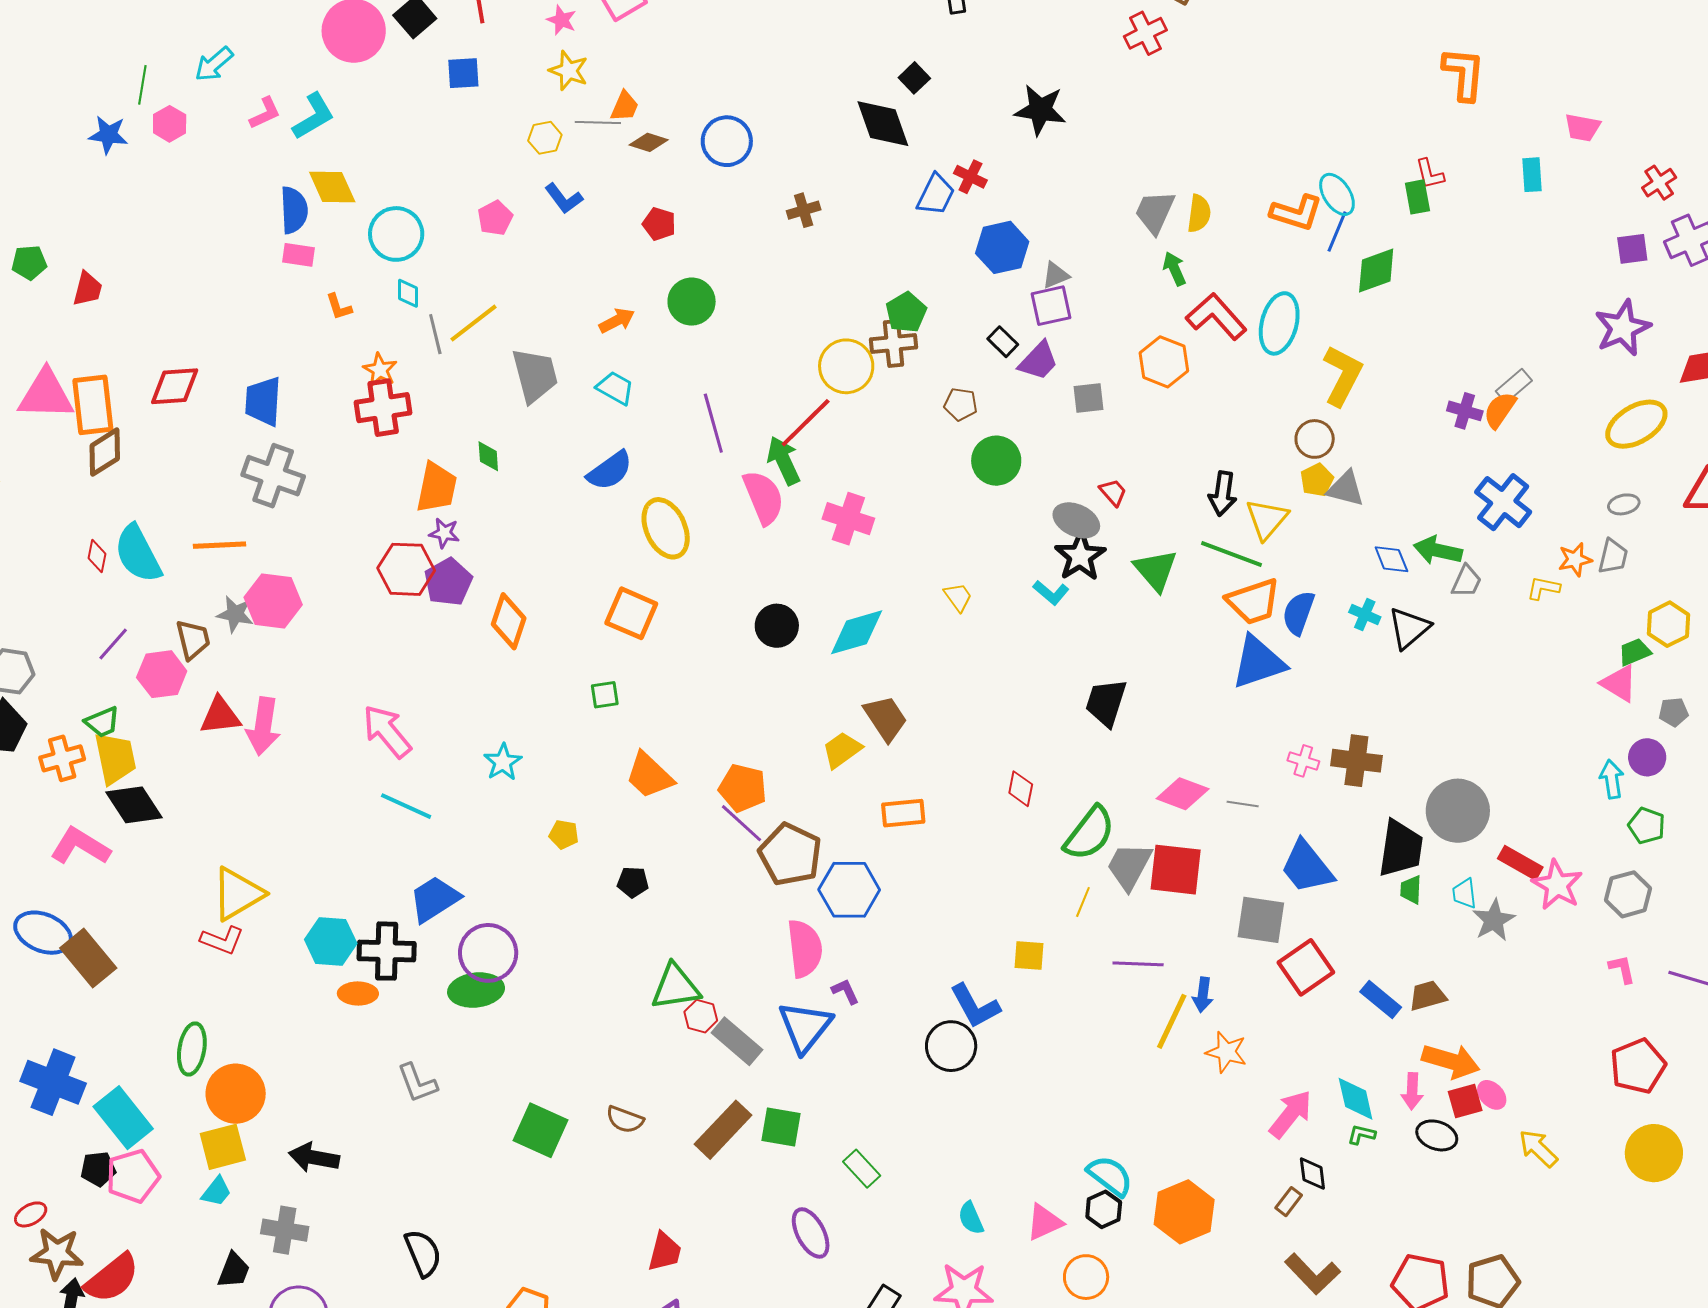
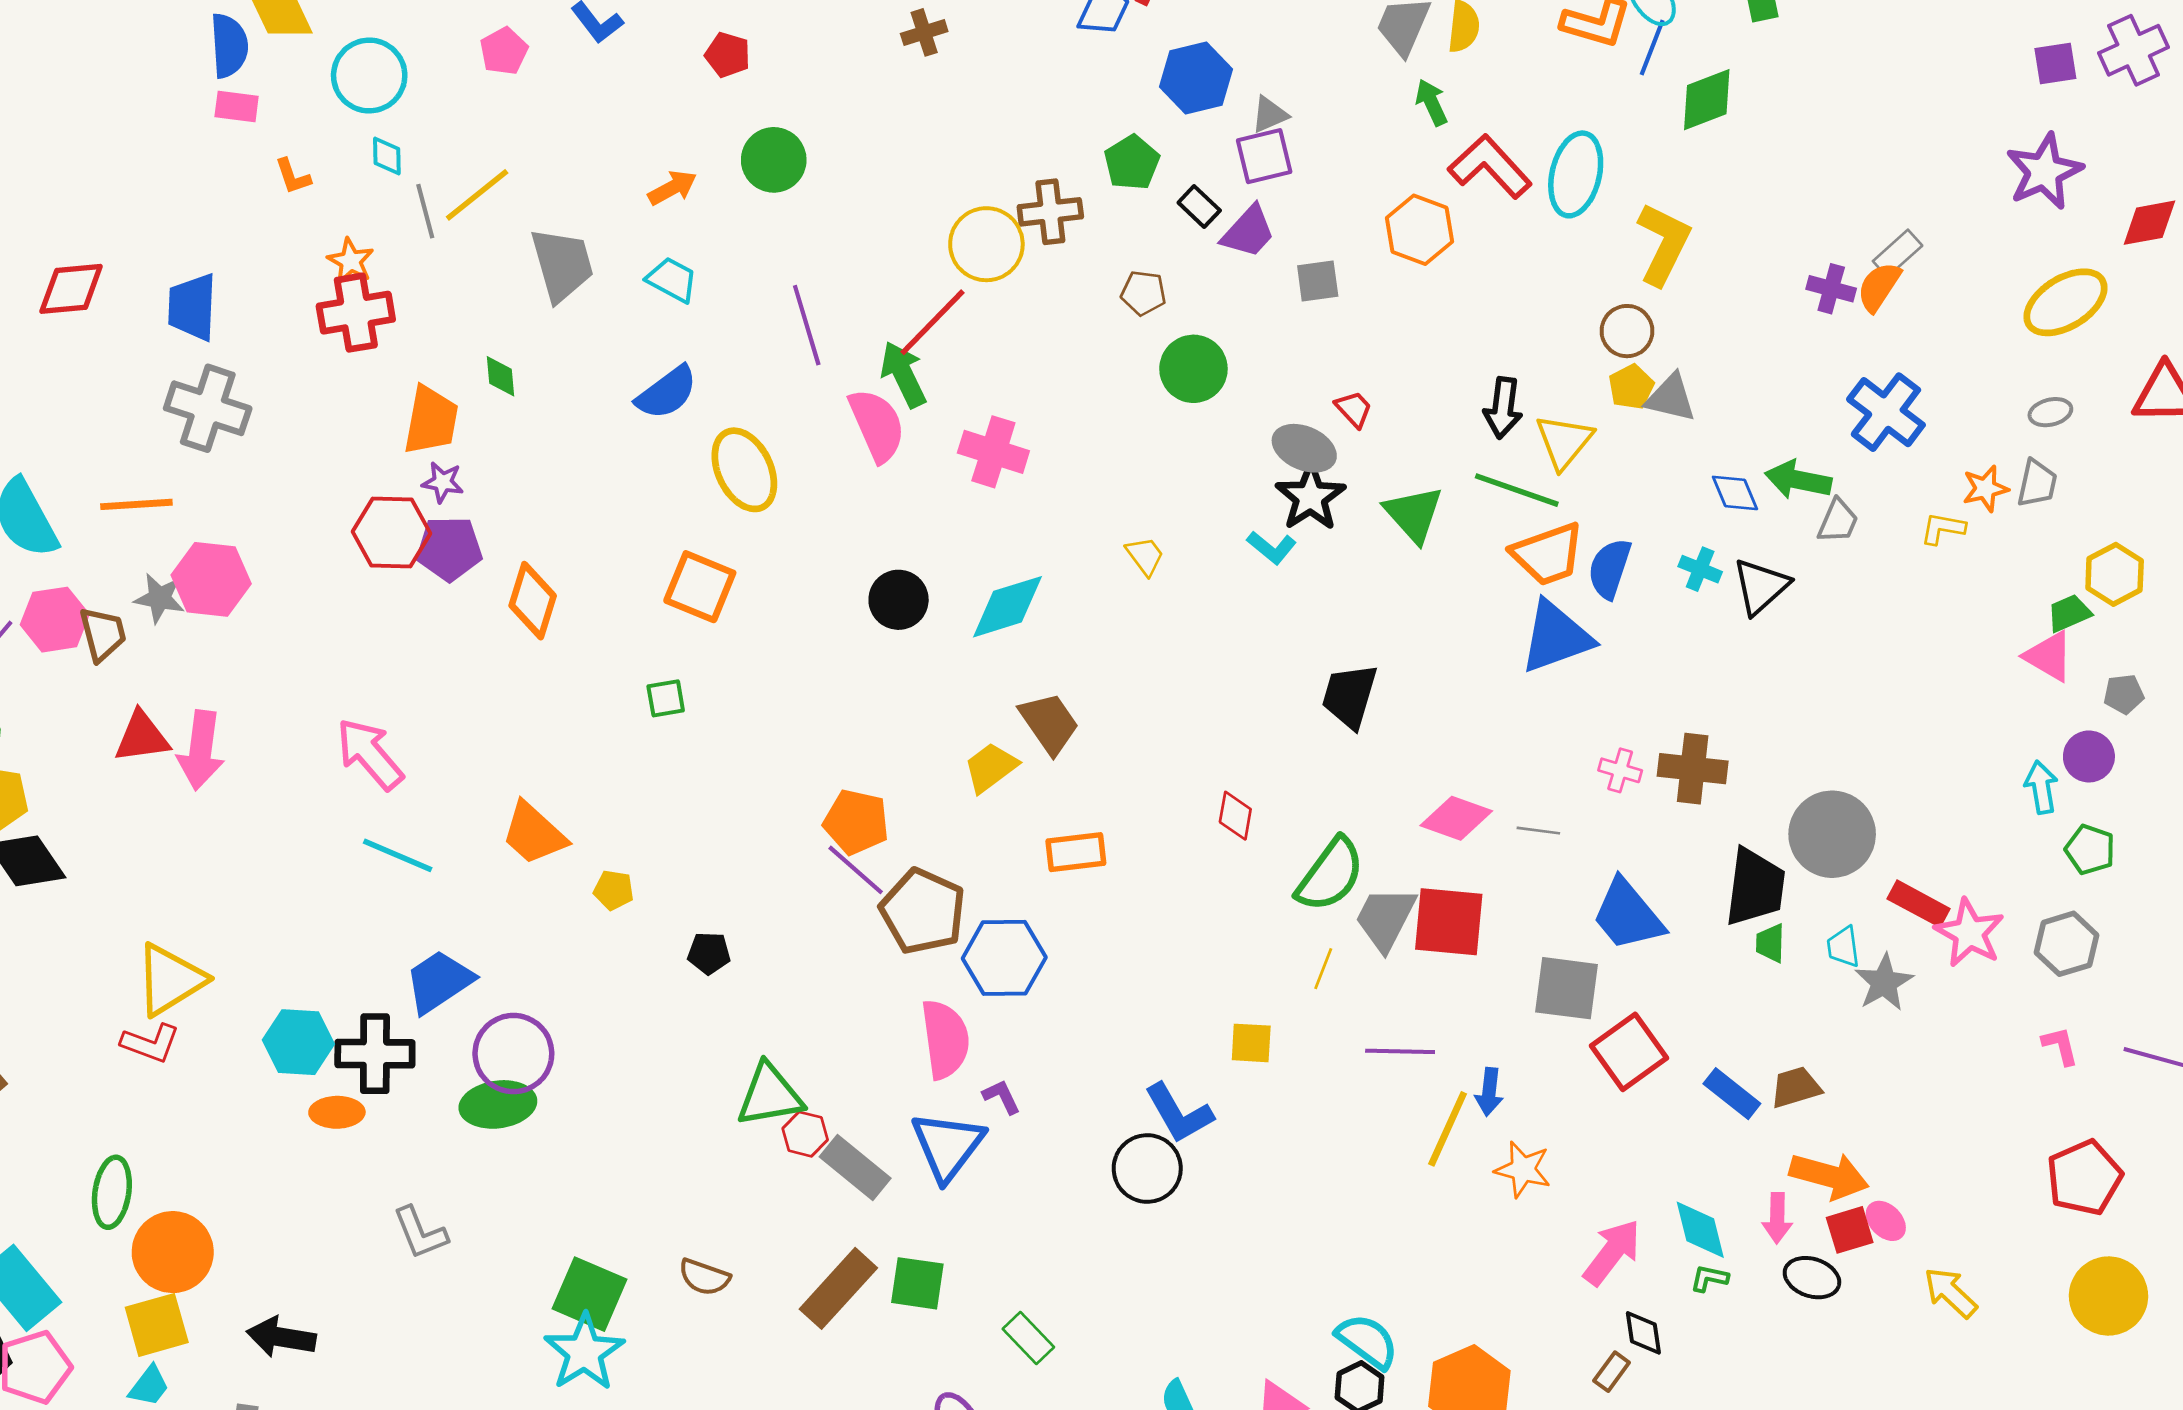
green pentagon: (906, 312) -> (1132, 163), moved
purple pentagon: (448, 582) -> (449, 549), turned 30
pink hexagon: (162, 674) -> (55, 620), moved
cyan star: (503, 762) -> (584, 1352), moved, size x1.5
orange trapezoid: (649, 775) -> (534, 834), moved

